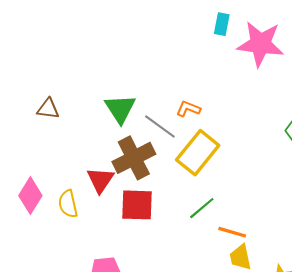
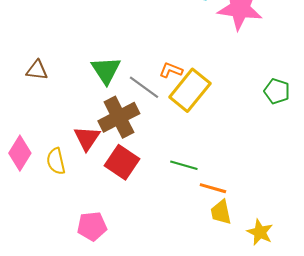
yellow rectangle: (198, 153) -> (190, 90), moved
red square: (137, 205) -> (122, 162), turned 32
green line: (202, 208) -> (184, 165), turned 56

